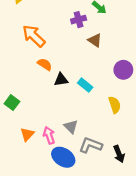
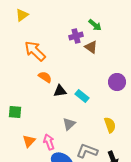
brown triangle: (95, 40) -> (91, 47), moved
green square: (12, 103) -> (15, 112), turned -32
yellow semicircle: (115, 105) -> (110, 125), moved
gray triangle: (71, 127) -> (69, 124), moved, turned 32

